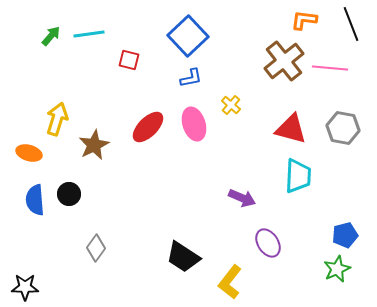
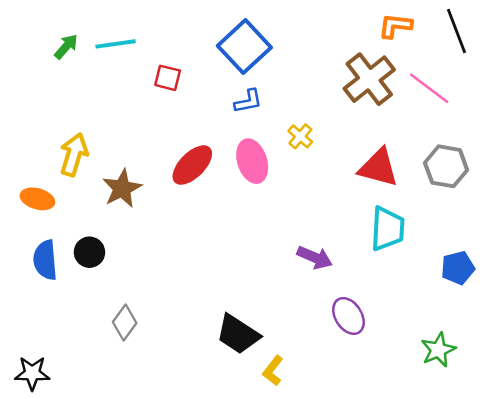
pink line: (330, 68) -> (429, 88), turned 32
blue pentagon: (345, 235) -> (458, 268), moved
yellow L-shape: (230, 282) -> (273, 371), moved, size x0.7

